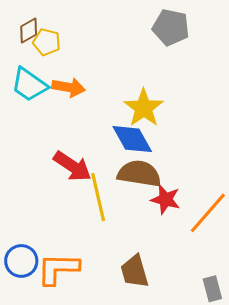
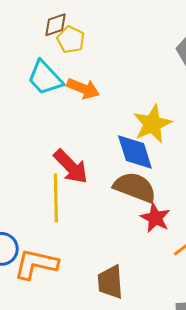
yellow line: (98, 197) -> (56, 198), moved

